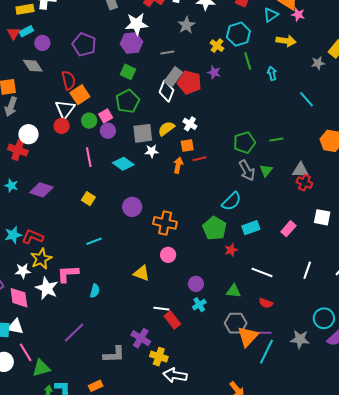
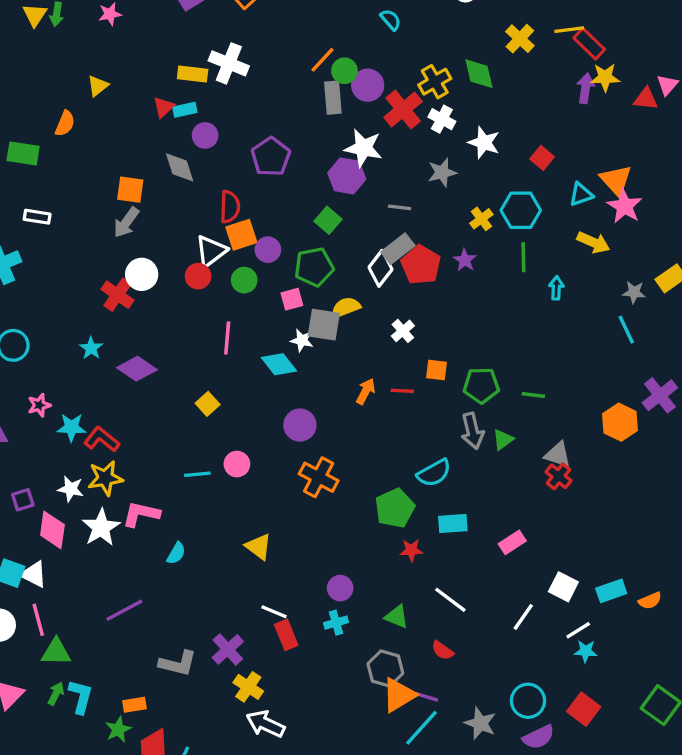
pink star: (298, 15) -> (624, 206), size x1.5
cyan line: (306, 99) -> (626, 330), moved
pink square: (106, 116) -> (292, 299), moved
yellow semicircle: (166, 129) -> (346, 307), moved
purple circle: (108, 131) -> (268, 250), moved
orange square: (187, 146) -> (436, 370), moved
white star: (152, 151) -> (302, 340), moved
purple circle: (132, 207) -> (300, 425), moved
white square: (322, 217) -> (563, 587), moved
pink circle: (168, 255) -> (237, 464), moved

